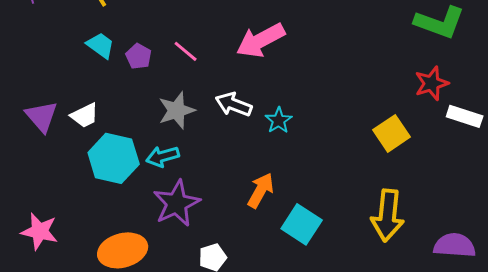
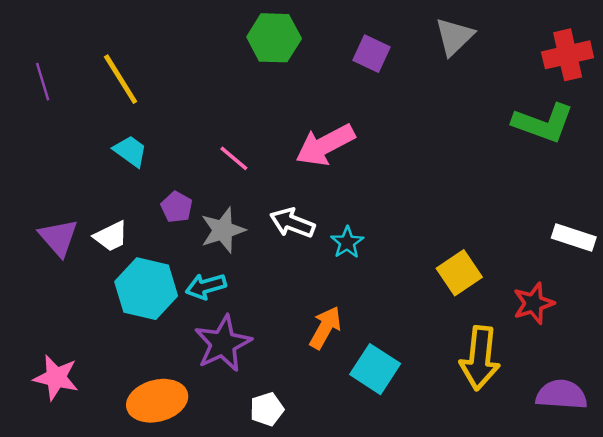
purple pentagon: (139, 56) -> (177, 207), moved
red star: (432, 83) -> (533, 303), moved
yellow square: (392, 133) -> (459, 273), moved

